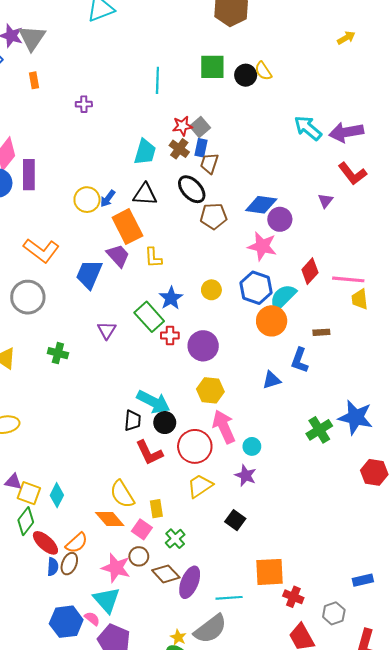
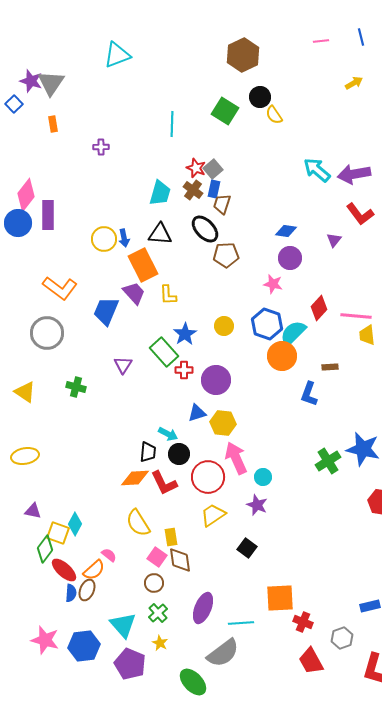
green square: (212, 67) -> (225, 111), turned 32
black circle: (246, 75) -> (260, 97), moved
red star: (182, 126) -> (196, 168), turned 30
blue arrow: (108, 199) -> (124, 238), turned -48
blue diamond: (261, 205) -> (286, 231), moved, size x0.7
pink star: (262, 246) -> (273, 284), size x0.7
blue triangle: (272, 380) -> (197, 413), moved
cyan arrow: (153, 402) -> (168, 434), size x0.6
yellow square: (29, 493) -> (58, 533), moved
orange diamond: (110, 519) -> (135, 478), moved, turned -52
green cross: (175, 539) -> (158, 613), moved
pink star: (116, 568) -> (45, 640), moved
brown diamond: (166, 574) -> (180, 560), moved, turned 36
pink semicircle: (92, 619) -> (109, 555), moved
yellow star: (178, 637) -> (160, 643), moved

